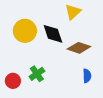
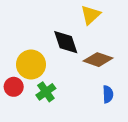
yellow circle: (25, 31) -> (31, 64), moved
red circle: (13, 81) -> (14, 87), moved

